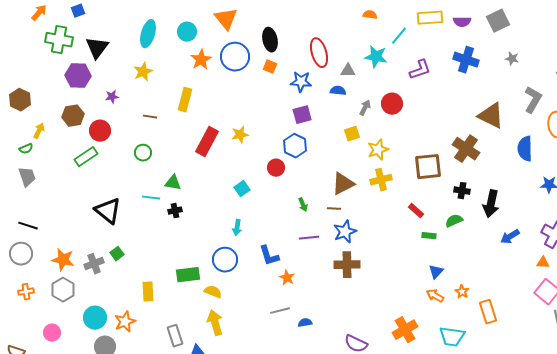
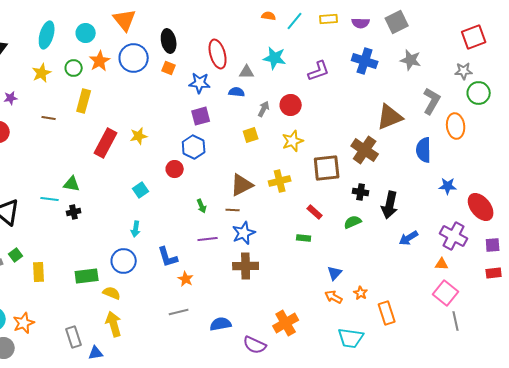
yellow rectangle: (430, 18) -> (329, 19), size x0.7
cyan line: (399, 36) -> (295, 21), moved
gray star: (512, 59) -> (411, 60), size x1.5
brown triangle: (491, 116) -> (390, 117), turned -48
yellow star: (378, 150) -> (293, 141), moved
green circle: (143, 153) -> (74, 68), moved
green rectangle: (429, 236) -> (304, 238), moved
yellow rectangle: (148, 292) -> (39, 272), moved
blue semicircle: (305, 323) -> (221, 324), moved, size x1.5
orange cross: (405, 330) -> (286, 323), moved

